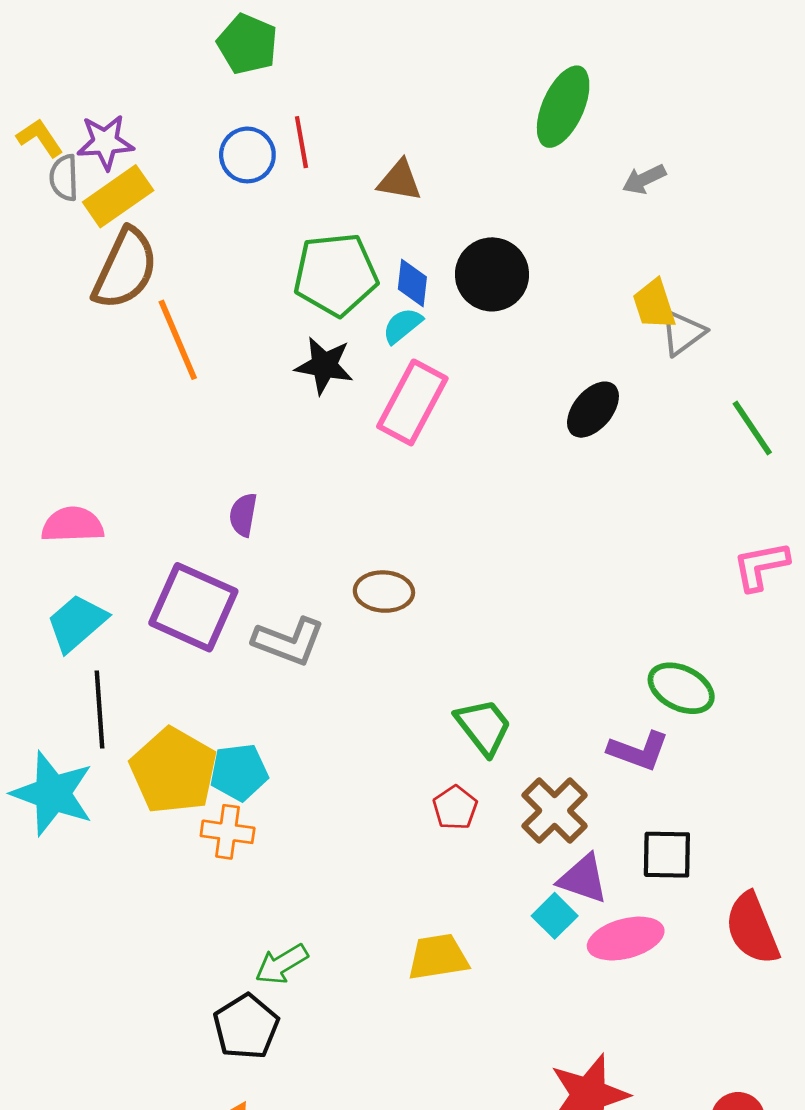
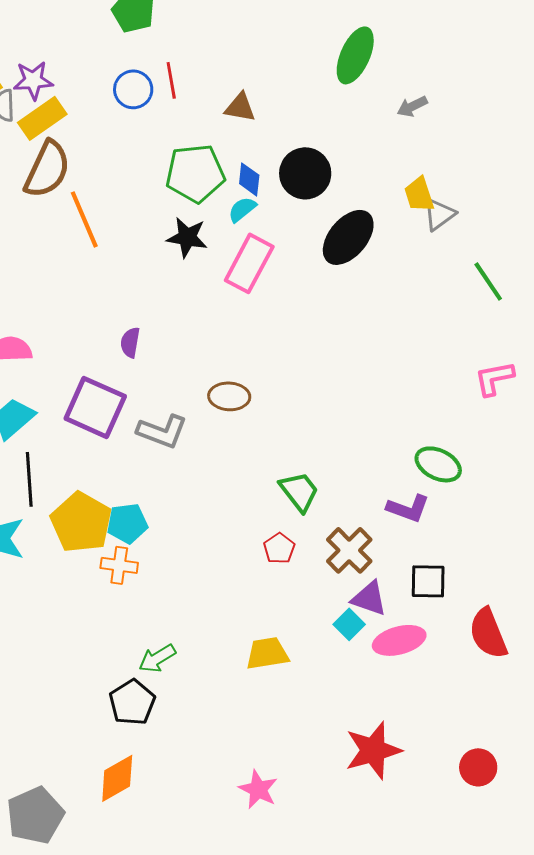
black ellipse: (593, 410) -> (348, 237), moved, size x1.4

